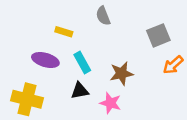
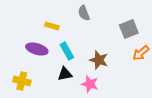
brown star: (122, 74) -> (99, 60), turned 30
yellow cross: (27, 99) -> (22, 81), size x0.7

